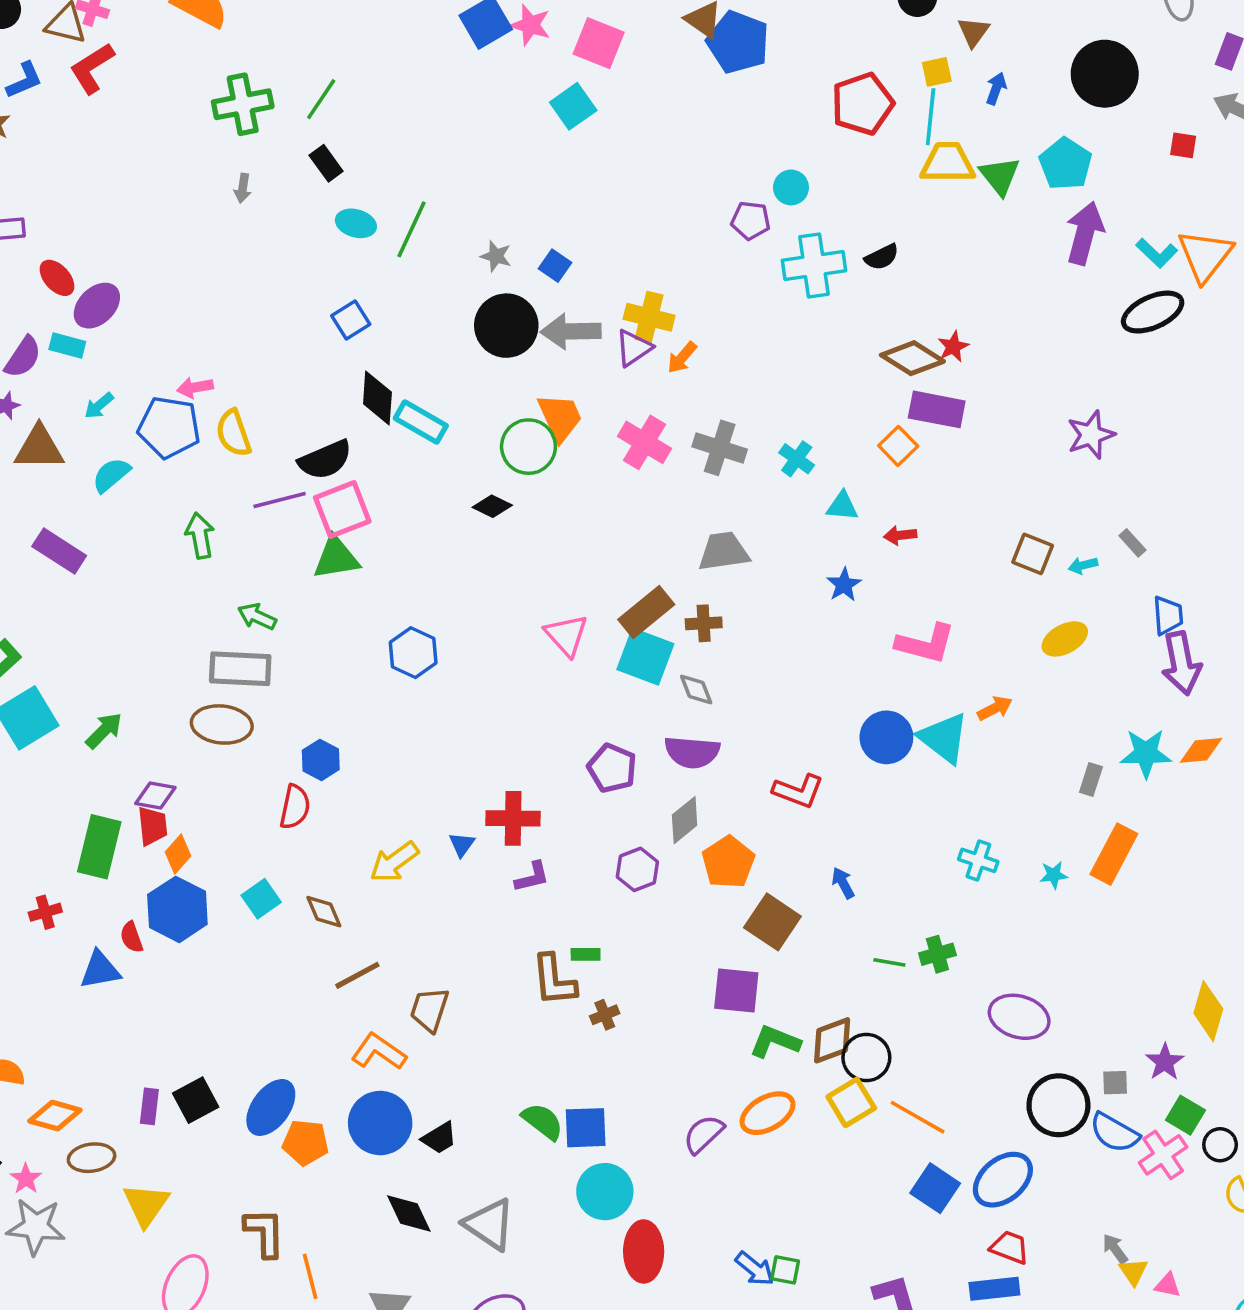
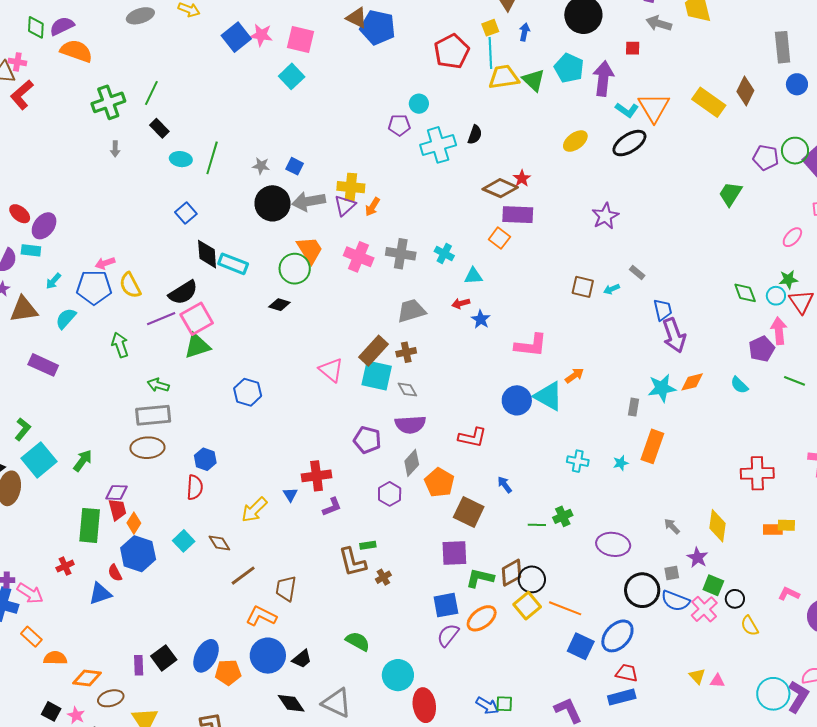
purple arrow: (1085, 233) -> (603, 78), moved
black semicircle: (882, 257) -> (475, 135), turned -36
red arrow: (900, 535) -> (461, 303), moved
yellow ellipse: (1065, 639) -> (575, 141), moved
blue square: (586, 1128) -> (446, 605), moved
gray arrow: (1115, 1249) -> (672, 526), moved

